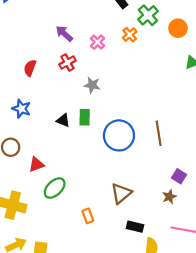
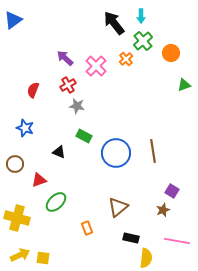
pink cross: (98, 42) -> (96, 66), size x1.5
gray star: (92, 85) -> (77, 106), moved
green rectangle: (85, 117) -> (84, 136), turned -63
black triangle: (63, 120) -> (59, 152), moved

